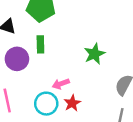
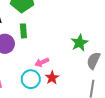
green star: (94, 54) -> (79, 43), moved

